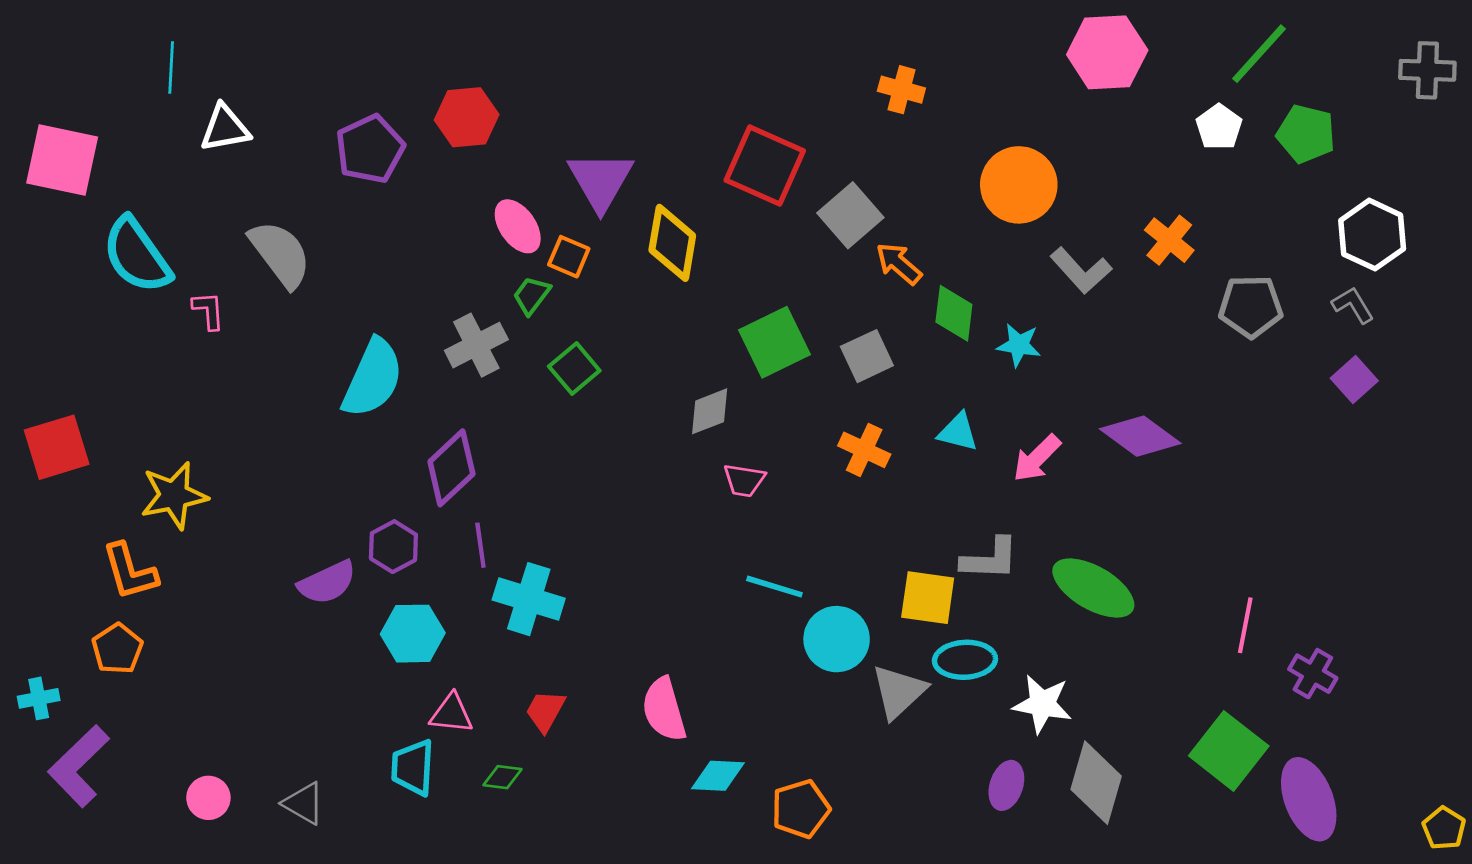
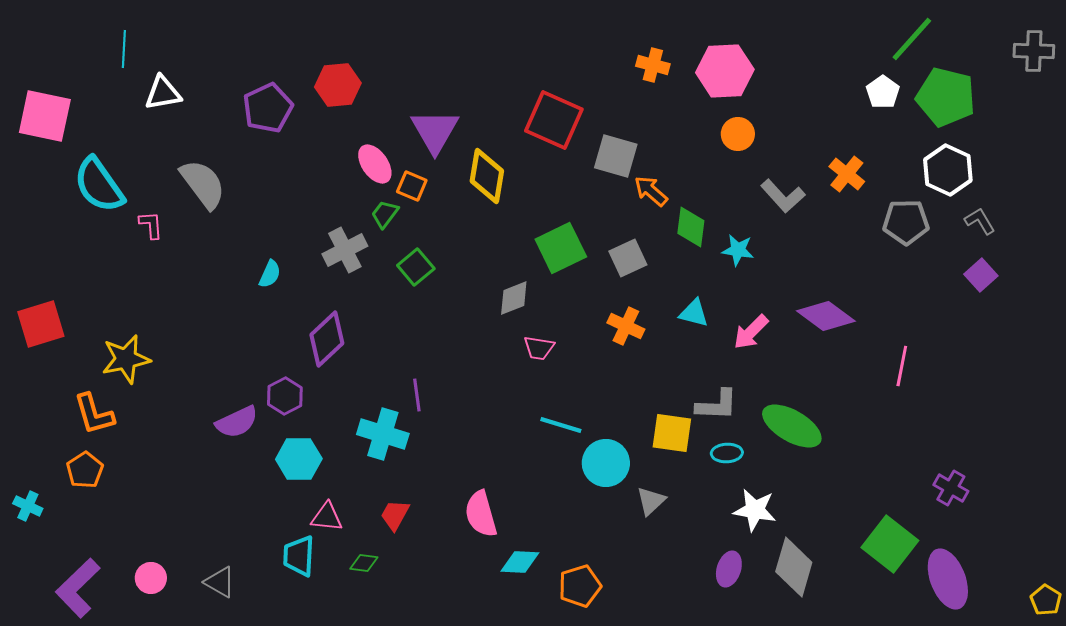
pink hexagon: (1107, 52) -> (725, 71), moved
green pentagon: (1306, 134) -> (946, 97), size x1.4
orange circle: (1019, 185) -> (738, 134), size x0.6
gray square: (850, 215) -> (616, 156), turned -33
white hexagon: (1372, 235) -> (948, 170), moved
cyan semicircle: (373, 378) -> (270, 274), size x0.5
purple line: (480, 545) -> (417, 395), moved
pink line: (1245, 625) -> (902, 366), moved
cyan ellipse: (965, 660) -> (727, 453), moved, size x0.7
gray triangle: (899, 692) -> (651, 501), size x0.7
cyan cross: (39, 698) -> (28, 506), turned 36
purple L-shape: (79, 766) -> (78, 588), moved

